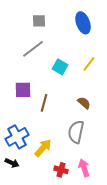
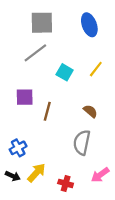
gray square: (39, 21) -> (42, 23), size x1.6
blue cross: (17, 137) -> (18, 148), size x0.7
yellow arrow: (43, 148) -> (36, 173), moved
pink arrow: (84, 168) -> (100, 175), moved, turned -108

